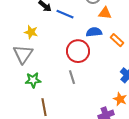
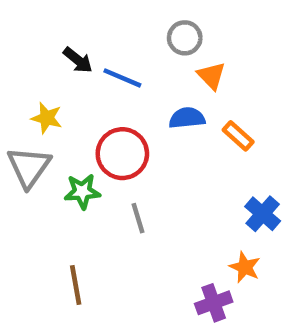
orange triangle: (105, 13) -> (211, 76), turned 40
red circle: (78, 51) -> (122, 154), moved
green star: (33, 80) -> (82, 191), moved

